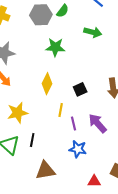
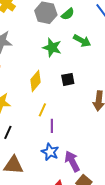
green arrow: (93, 32) -> (82, 41), moved
black square: (80, 89) -> (68, 79), moved
purple arrow: (98, 123) -> (72, 161), moved

